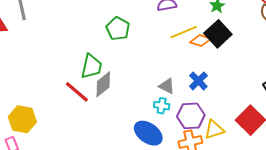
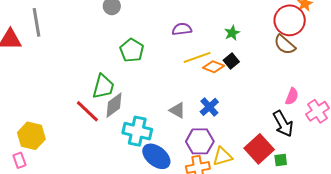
black square: (218, 34) -> (231, 61), size x0.6
cyan cross: (162, 106) -> (137, 131), moved, size x1.8

